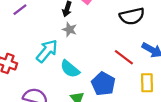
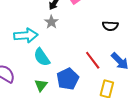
black semicircle: (132, 16) -> (110, 26), size x0.7
cyan arrow: (47, 51) -> (26, 35), turned 30

